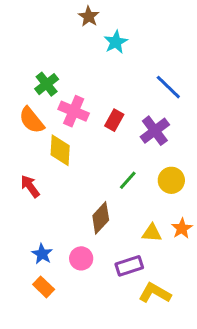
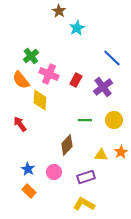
green line: (128, 180) -> (85, 120), turned 48
yellow L-shape: (155, 293) -> (84, 204), moved

